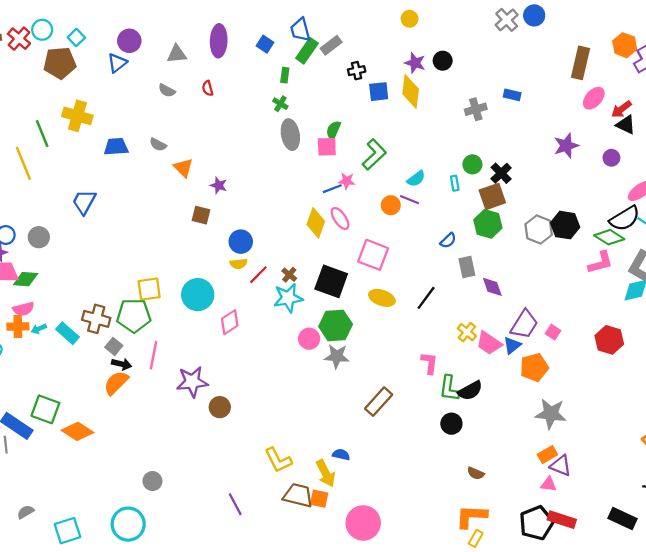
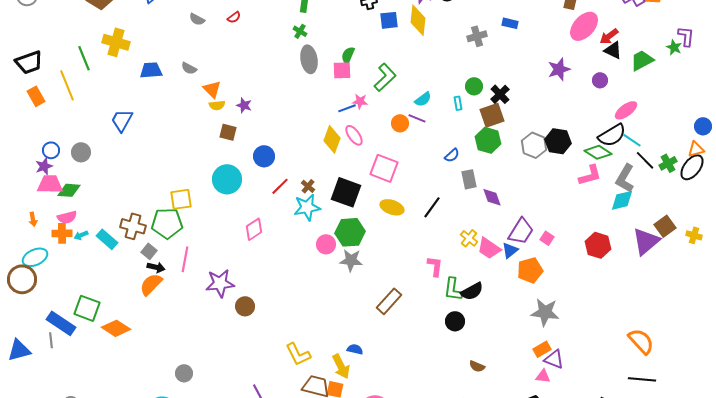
red semicircle: (208, 88) -> (234, 17), turned -112
pink ellipse: (594, 98) -> (584, 26), size x1.4
yellow semicircle: (239, 264) -> (217, 105), moved
cyan circle: (198, 295) -> (227, 179), moved

